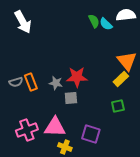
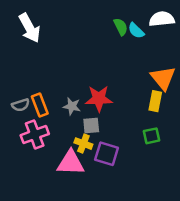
yellow rectangle: (121, 79) -> (155, 101), turned -35
pink cross: (27, 130) -> (35, 135), moved
purple square: (91, 134) -> (107, 154), moved
yellow cross: (65, 147) -> (83, 144), moved

